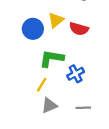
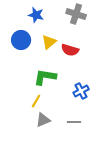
blue circle: (33, 29) -> (21, 40), moved
blue cross: (76, 74) -> (81, 91), moved

